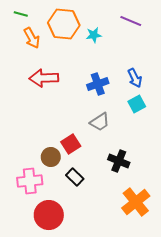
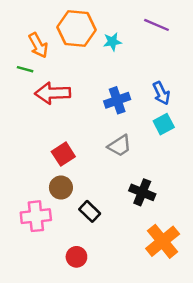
green line: (21, 14) -> (25, 69), moved
red square: (71, 144) -> (63, 154), moved
red circle: (49, 215) -> (76, 257), moved, size x0.6

